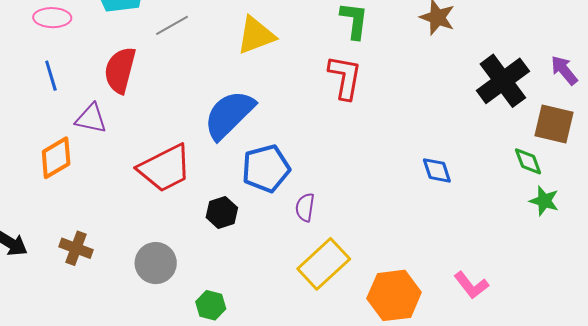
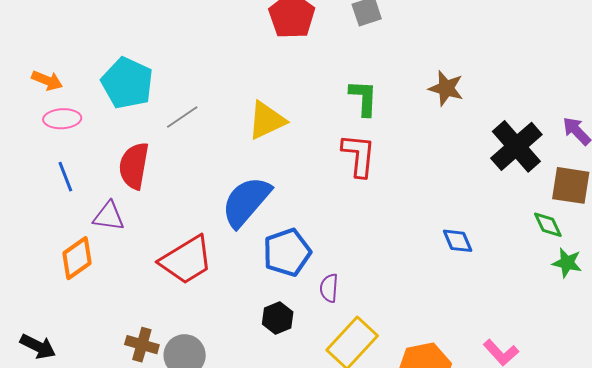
black hexagon: (222, 213) -> (278, 318), moved
brown cross: (76, 248) -> (142, 345), moved

